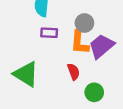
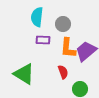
gray circle: (84, 23) -> (63, 24), moved

